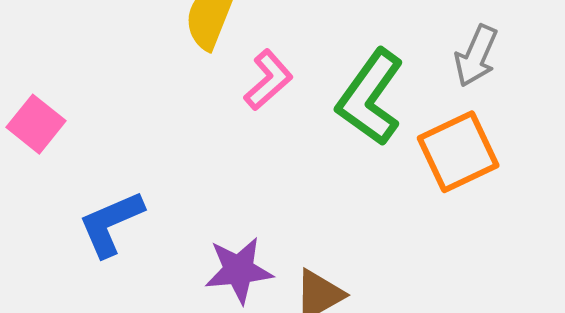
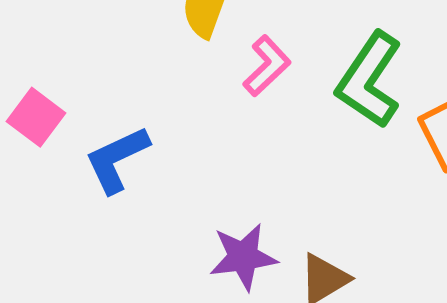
blue L-shape: (111, 224) -> (117, 159), moved

